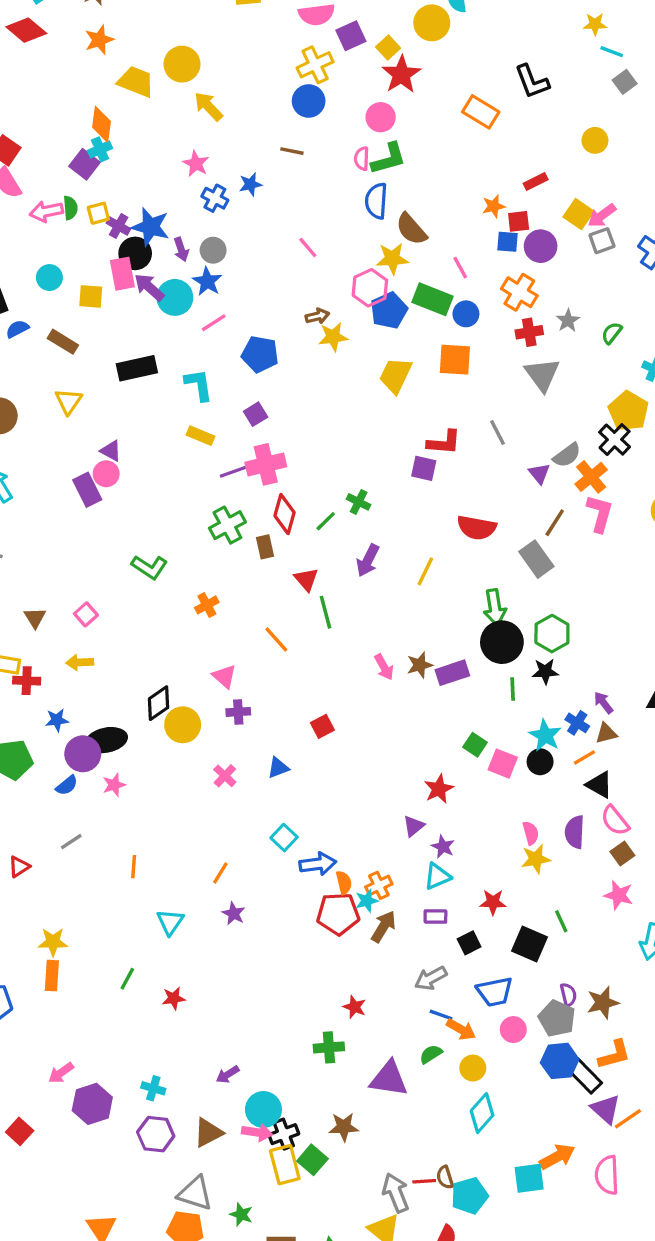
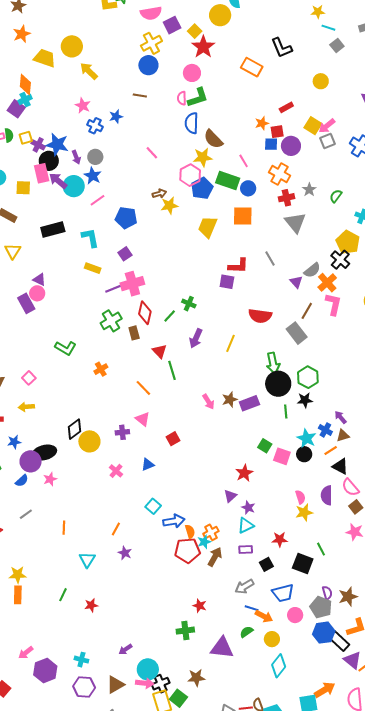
pink triangle: (224, 676) -> (143, 419), moved

